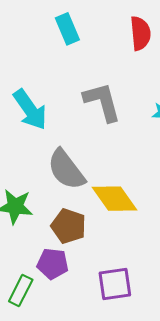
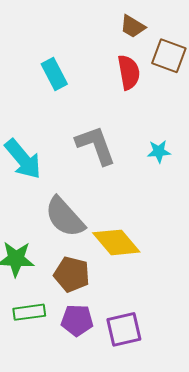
purple pentagon: (53, 264) -> (77, 320), moved
green rectangle: (21, 291) -> (29, 312), moved, turned 60

